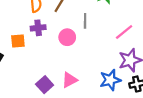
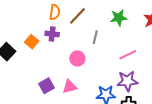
pink circle: (67, 37) -> (77, 58), moved
orange square: (18, 41) -> (32, 42), turned 32

